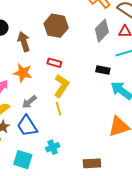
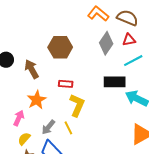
black rectangle: (103, 70) -> (115, 82), size x1.5
orange star: (23, 73) -> (37, 100), turned -30
yellow line: (59, 109) -> (68, 128), moved

